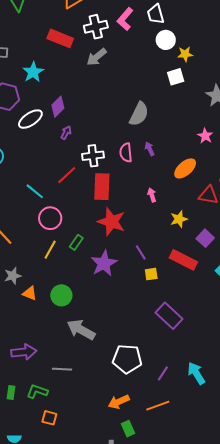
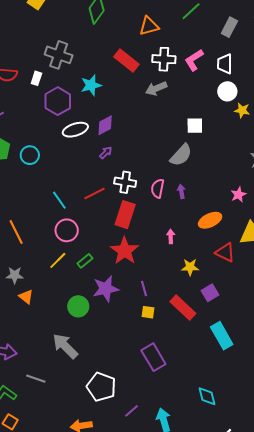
white square: (176, 77) -> (195, 126), moved
green circle: (61, 295) -> (78, 306), moved

